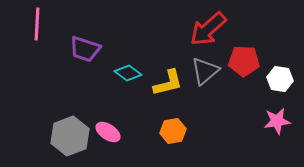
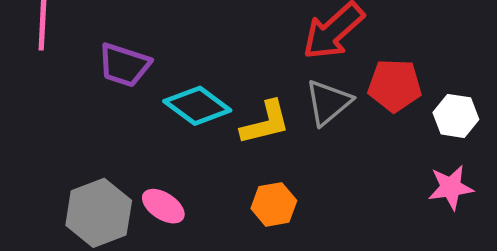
cyan diamond: (128, 73) -> (197, 106), size x1.4

